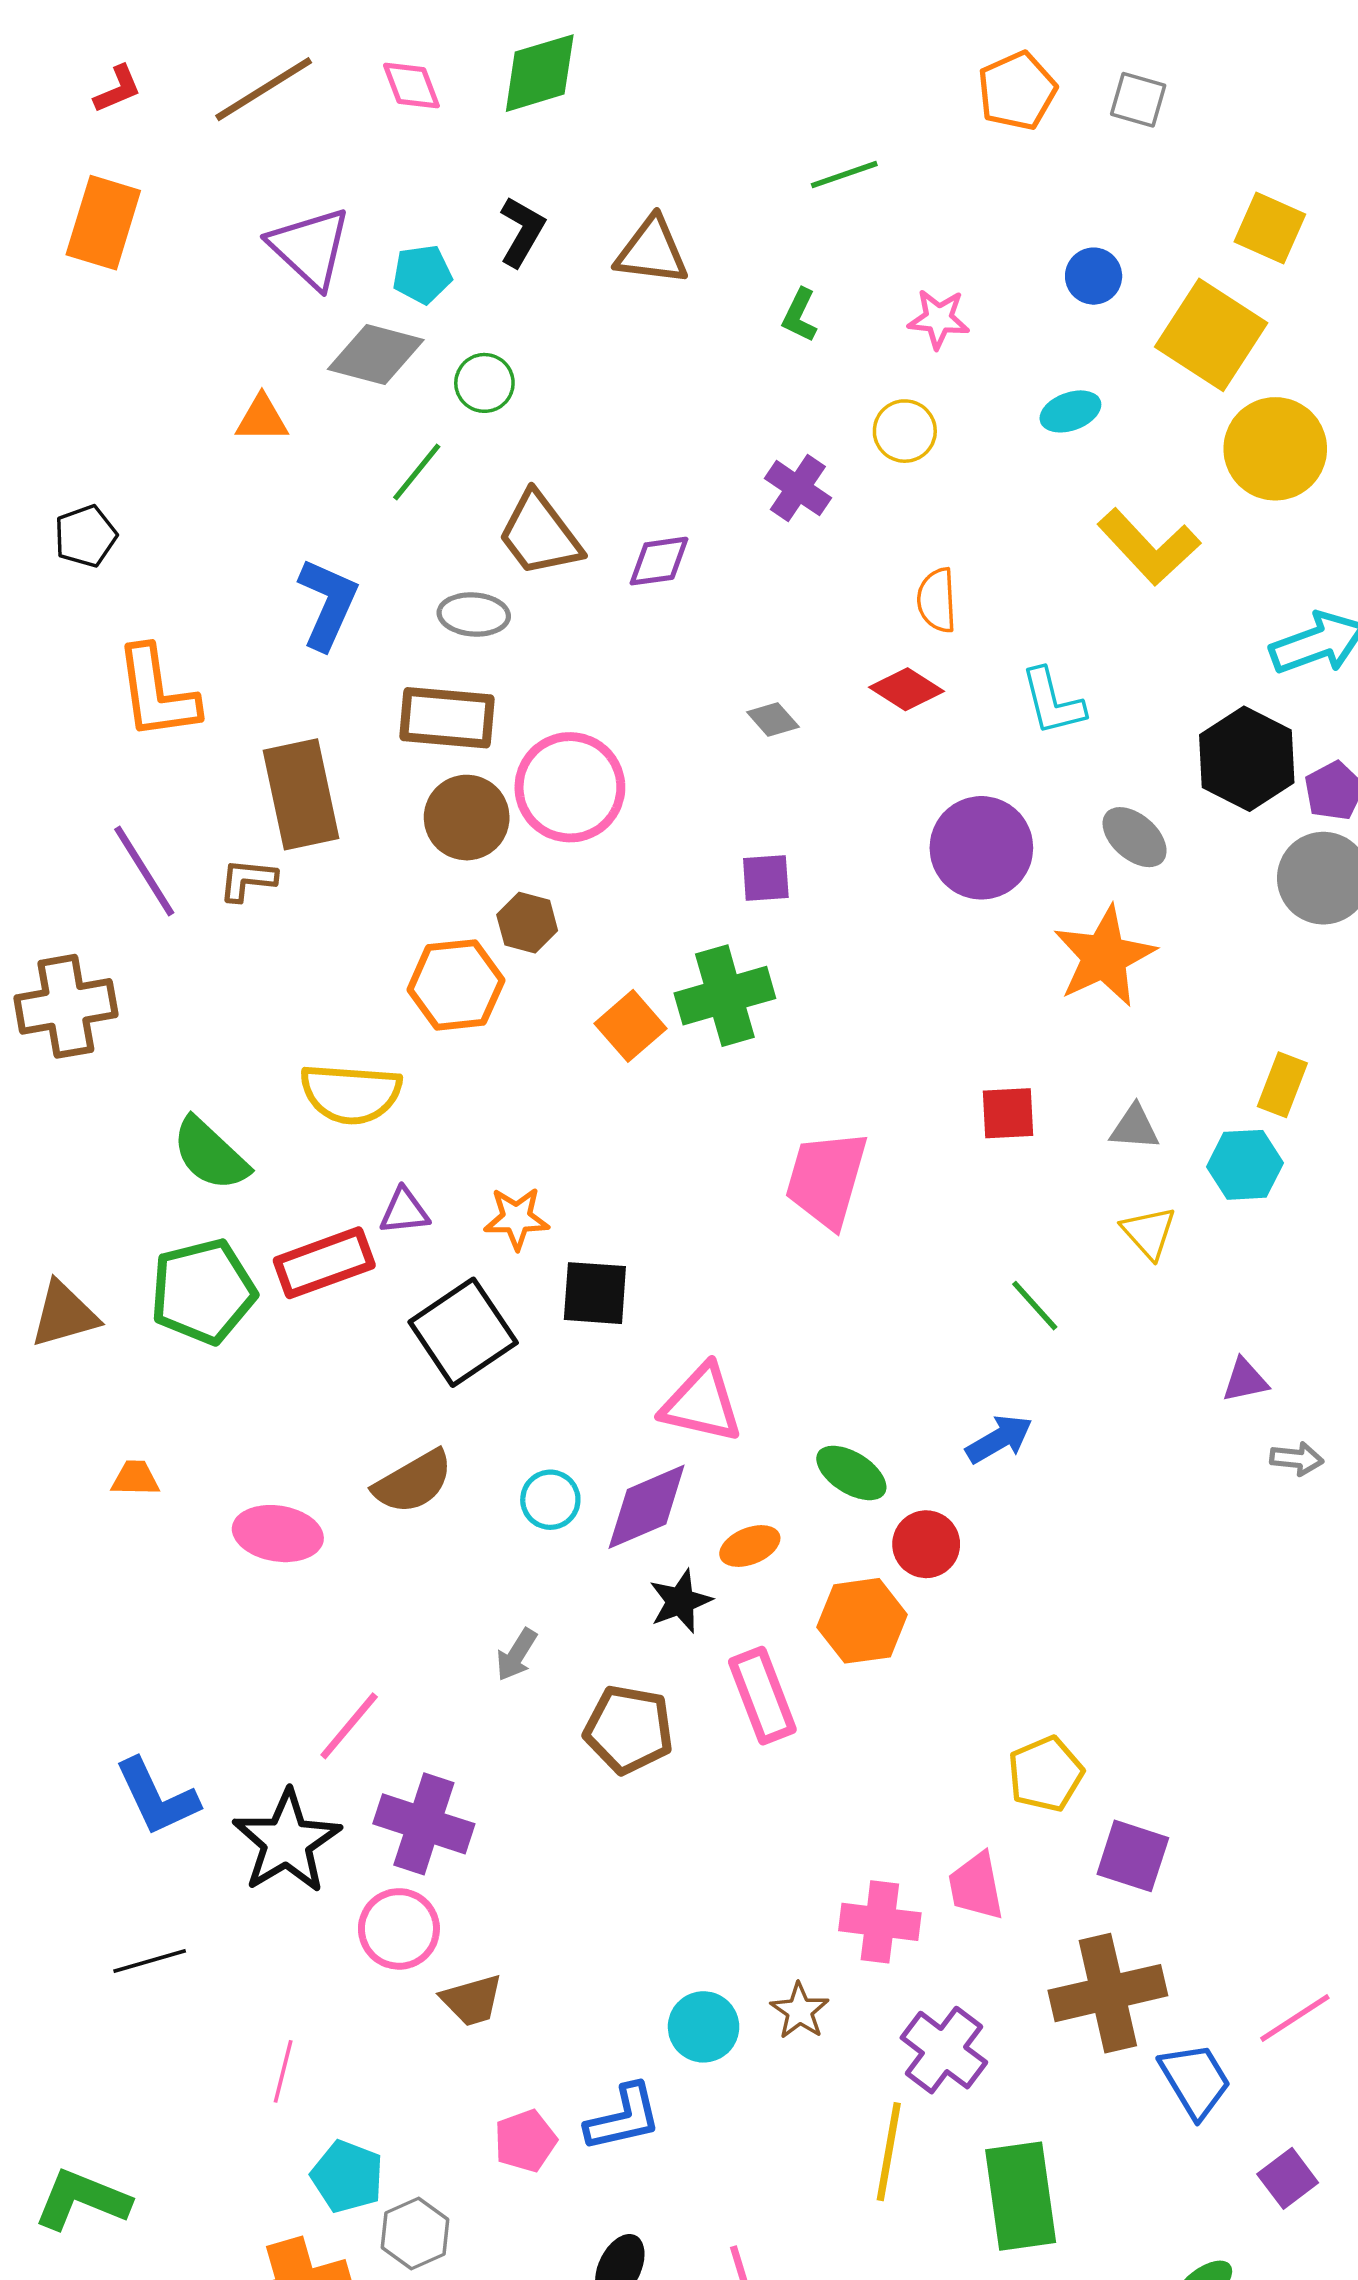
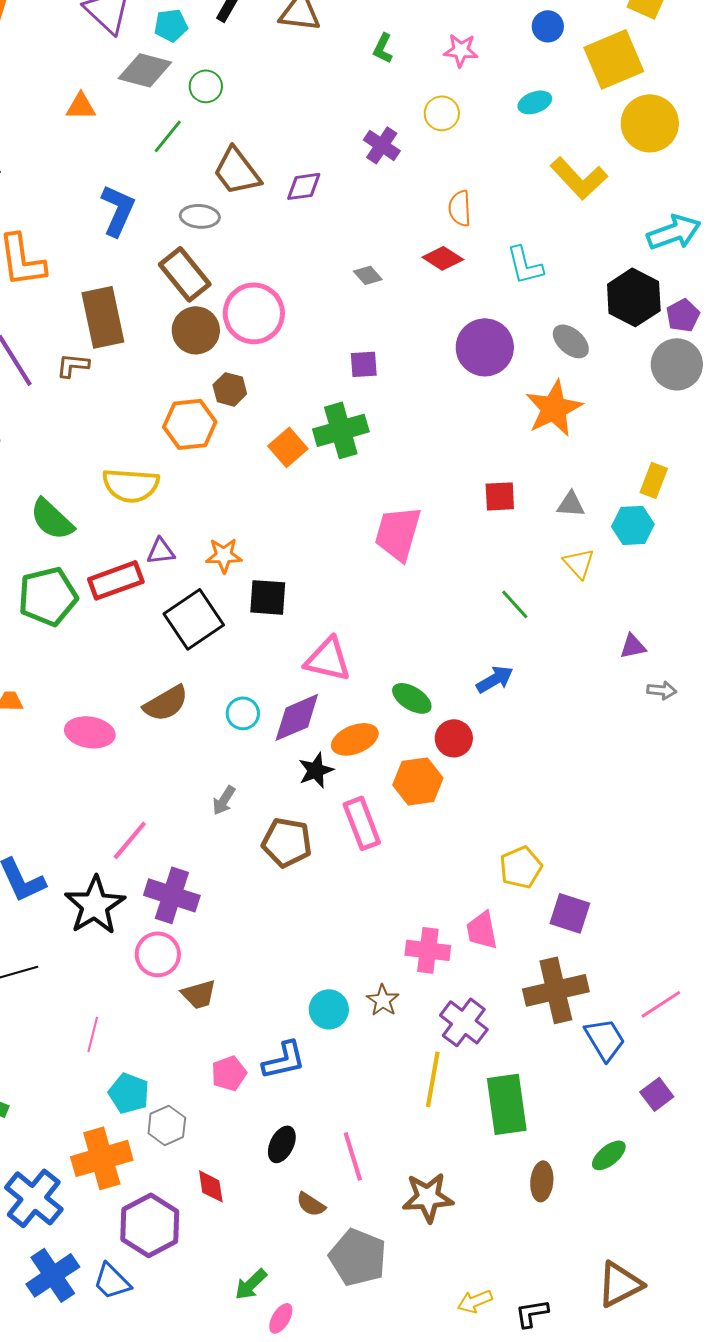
yellow square: (1211, 335) -> (614, 59), turned 34
brown rectangle: (447, 718) -> (185, 274), turned 46
orange ellipse: (750, 1546) -> (355, 739), size x1.4

